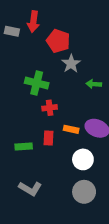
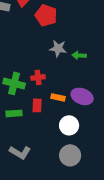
gray star: (71, 64) -> (58, 48), moved, turned -30
green cross: (37, 83) -> (14, 83), moved

